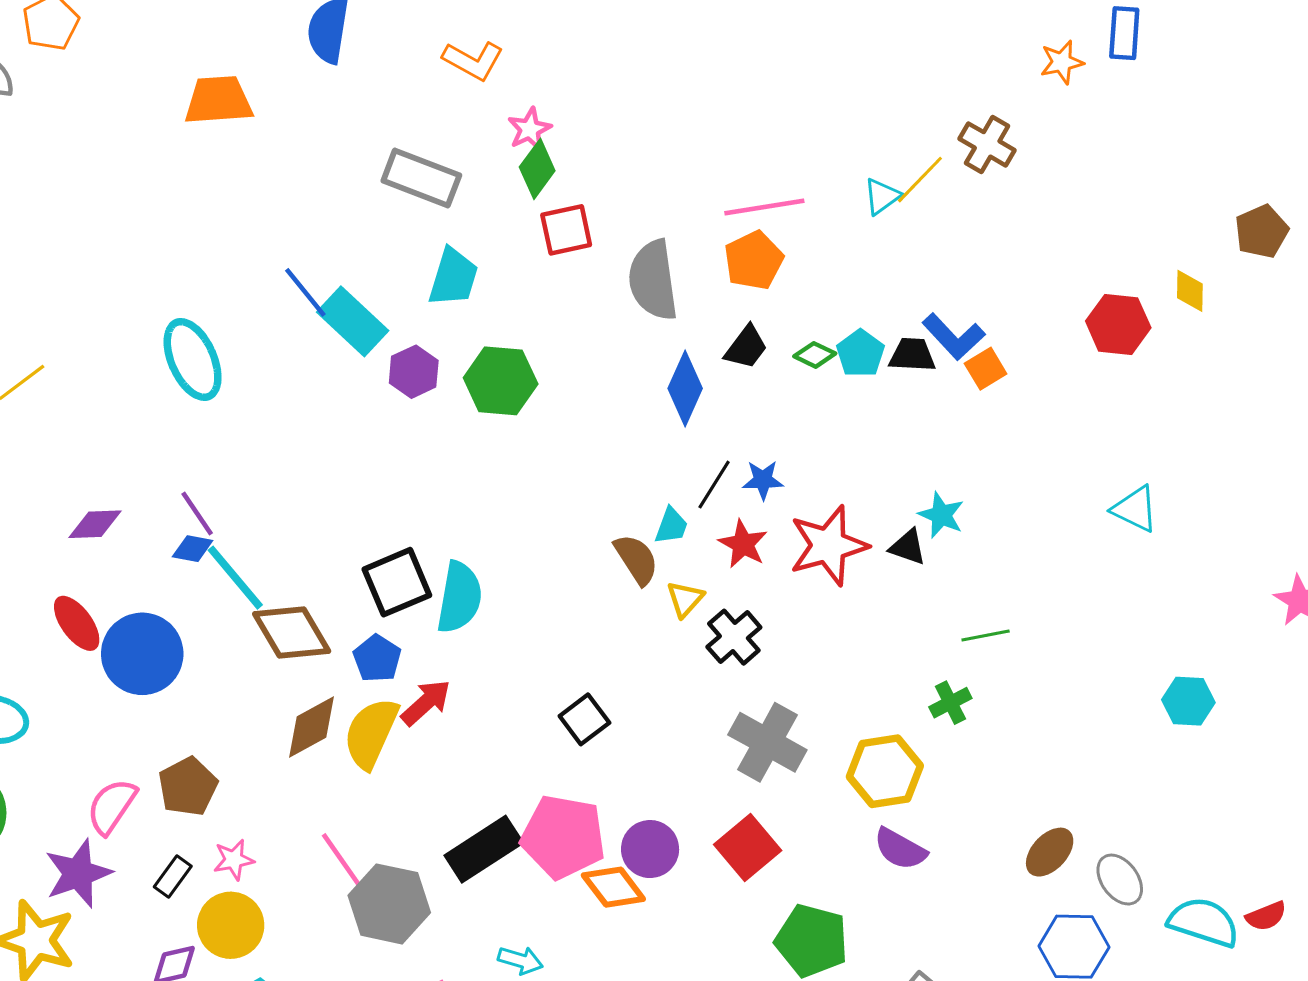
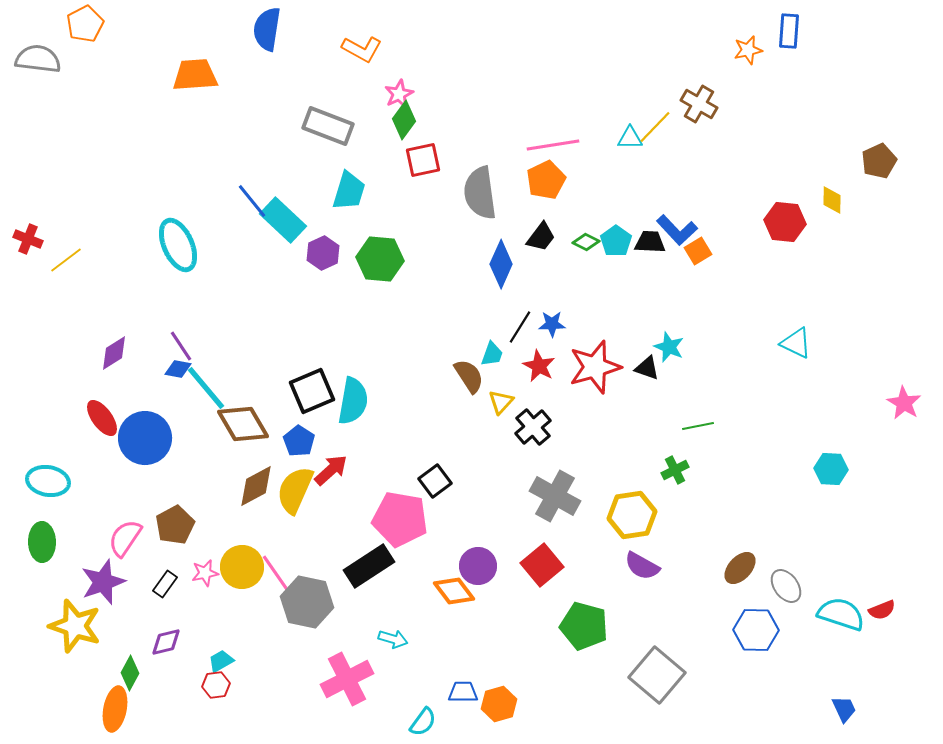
cyan triangle: (882, 196) -> (630, 138), turned 36
purple diamond: (95, 524) -> (114, 353), turned -30
pink pentagon: (563, 837) -> (400, 519), moved
yellow circle: (231, 925) -> (242, 567), moved

